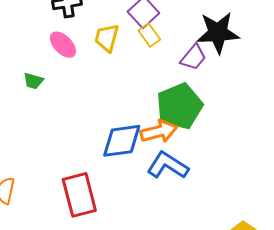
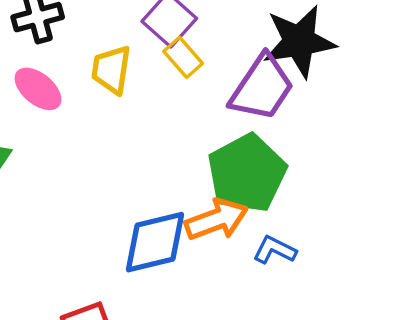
purple trapezoid: (193, 57) -> (262, 88), size x1.5
blue L-shape: (168, 165) -> (275, 250), moved, size x0.6

